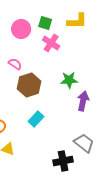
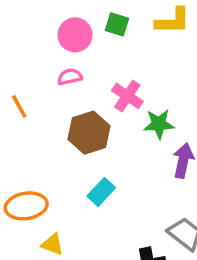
pink cross: (51, 43) -> (127, 96), moved
pink semicircle: (15, 64) -> (70, 77), moved, turned -48

